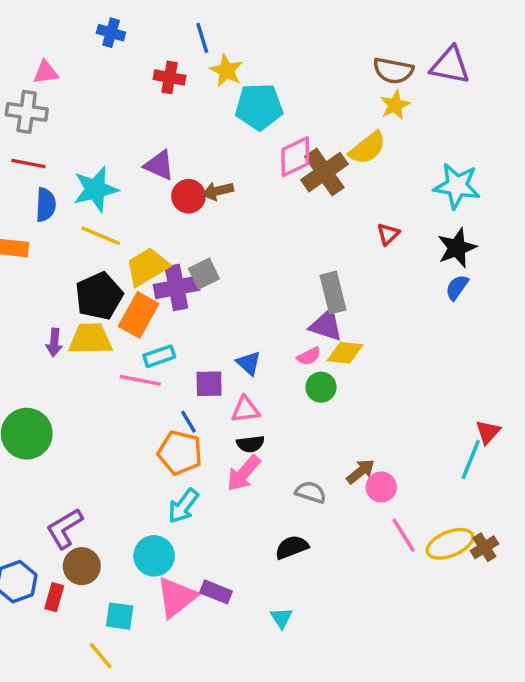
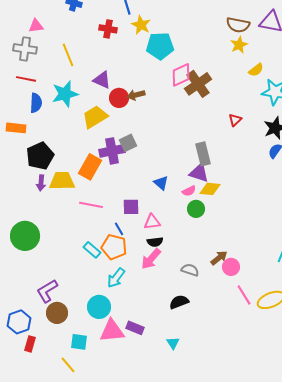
yellow semicircle: (367, 148) -> (256, 70), moved, size x0.7
yellow line: (101, 236) -> (68, 55), moved, turned 45
yellow trapezoid: (147, 267) -> (95, 117), moved
black pentagon: (99, 296) -> (40, 156), moved
cyan rectangle: (159, 356) -> (92, 250), moved, turned 60
blue triangle: (249, 363) -> (161, 183), moved
red rectangle: (54, 597) -> (30, 344), moved
pink triangle: (176, 597) -> (112, 331), turned 32

